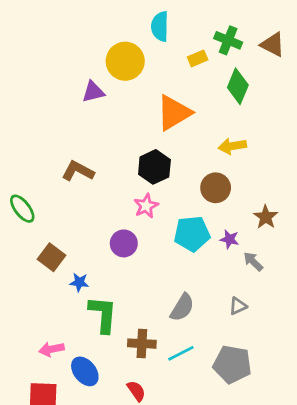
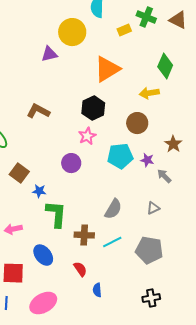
green diamond: (238, 86) -> (165, 66), moved
pink arrow: (51, 349) -> (13, 229), moved

